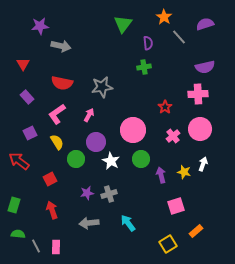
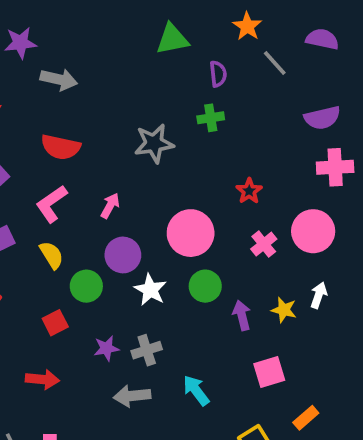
green triangle: (123, 24) -> (172, 39), turned 42
purple semicircle: (205, 24) -> (322, 39), turned 30
gray star: (102, 87) -> (154, 143), moved
pink cross: (198, 94) -> (335, 167), moved
red square: (50, 179) -> (55, 323), moved
red arrow: (52, 210) -> (42, 379), turned 114
gray arrow: (89, 223) -> (132, 396), moved
cyan arrow: (128, 223) -> (196, 390), moved

